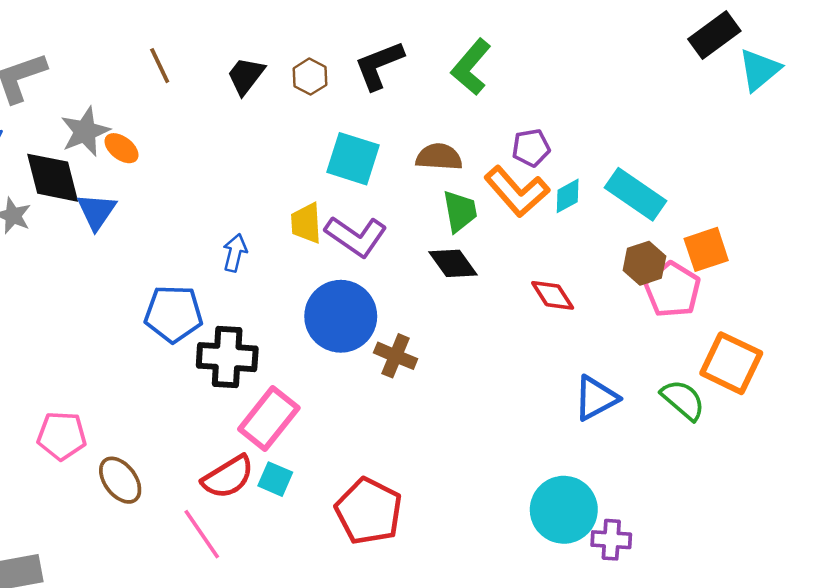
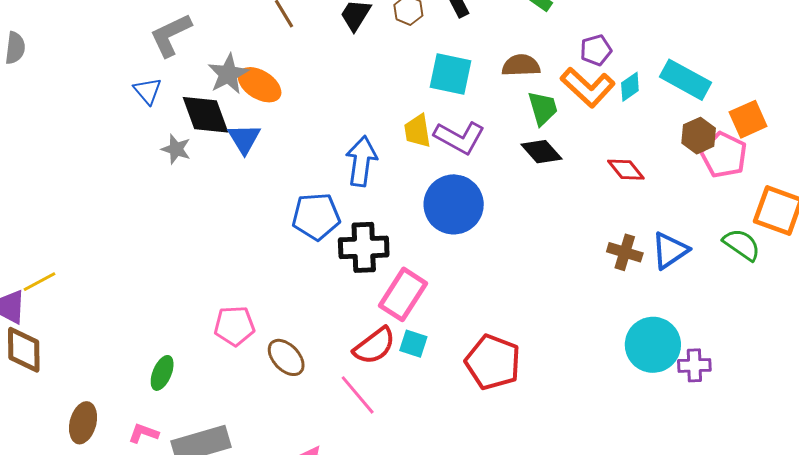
orange ellipse: (121, 148) -> (260, 85), size x1.5
blue arrow: (235, 253) -> (361, 161), size x1.6
brown cross: (396, 356) -> (625, 252), moved

